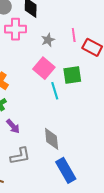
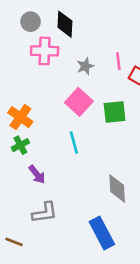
cyan line: (55, 91) -> (74, 143), moved
gray diamond: (52, 139) -> (117, 188), moved

